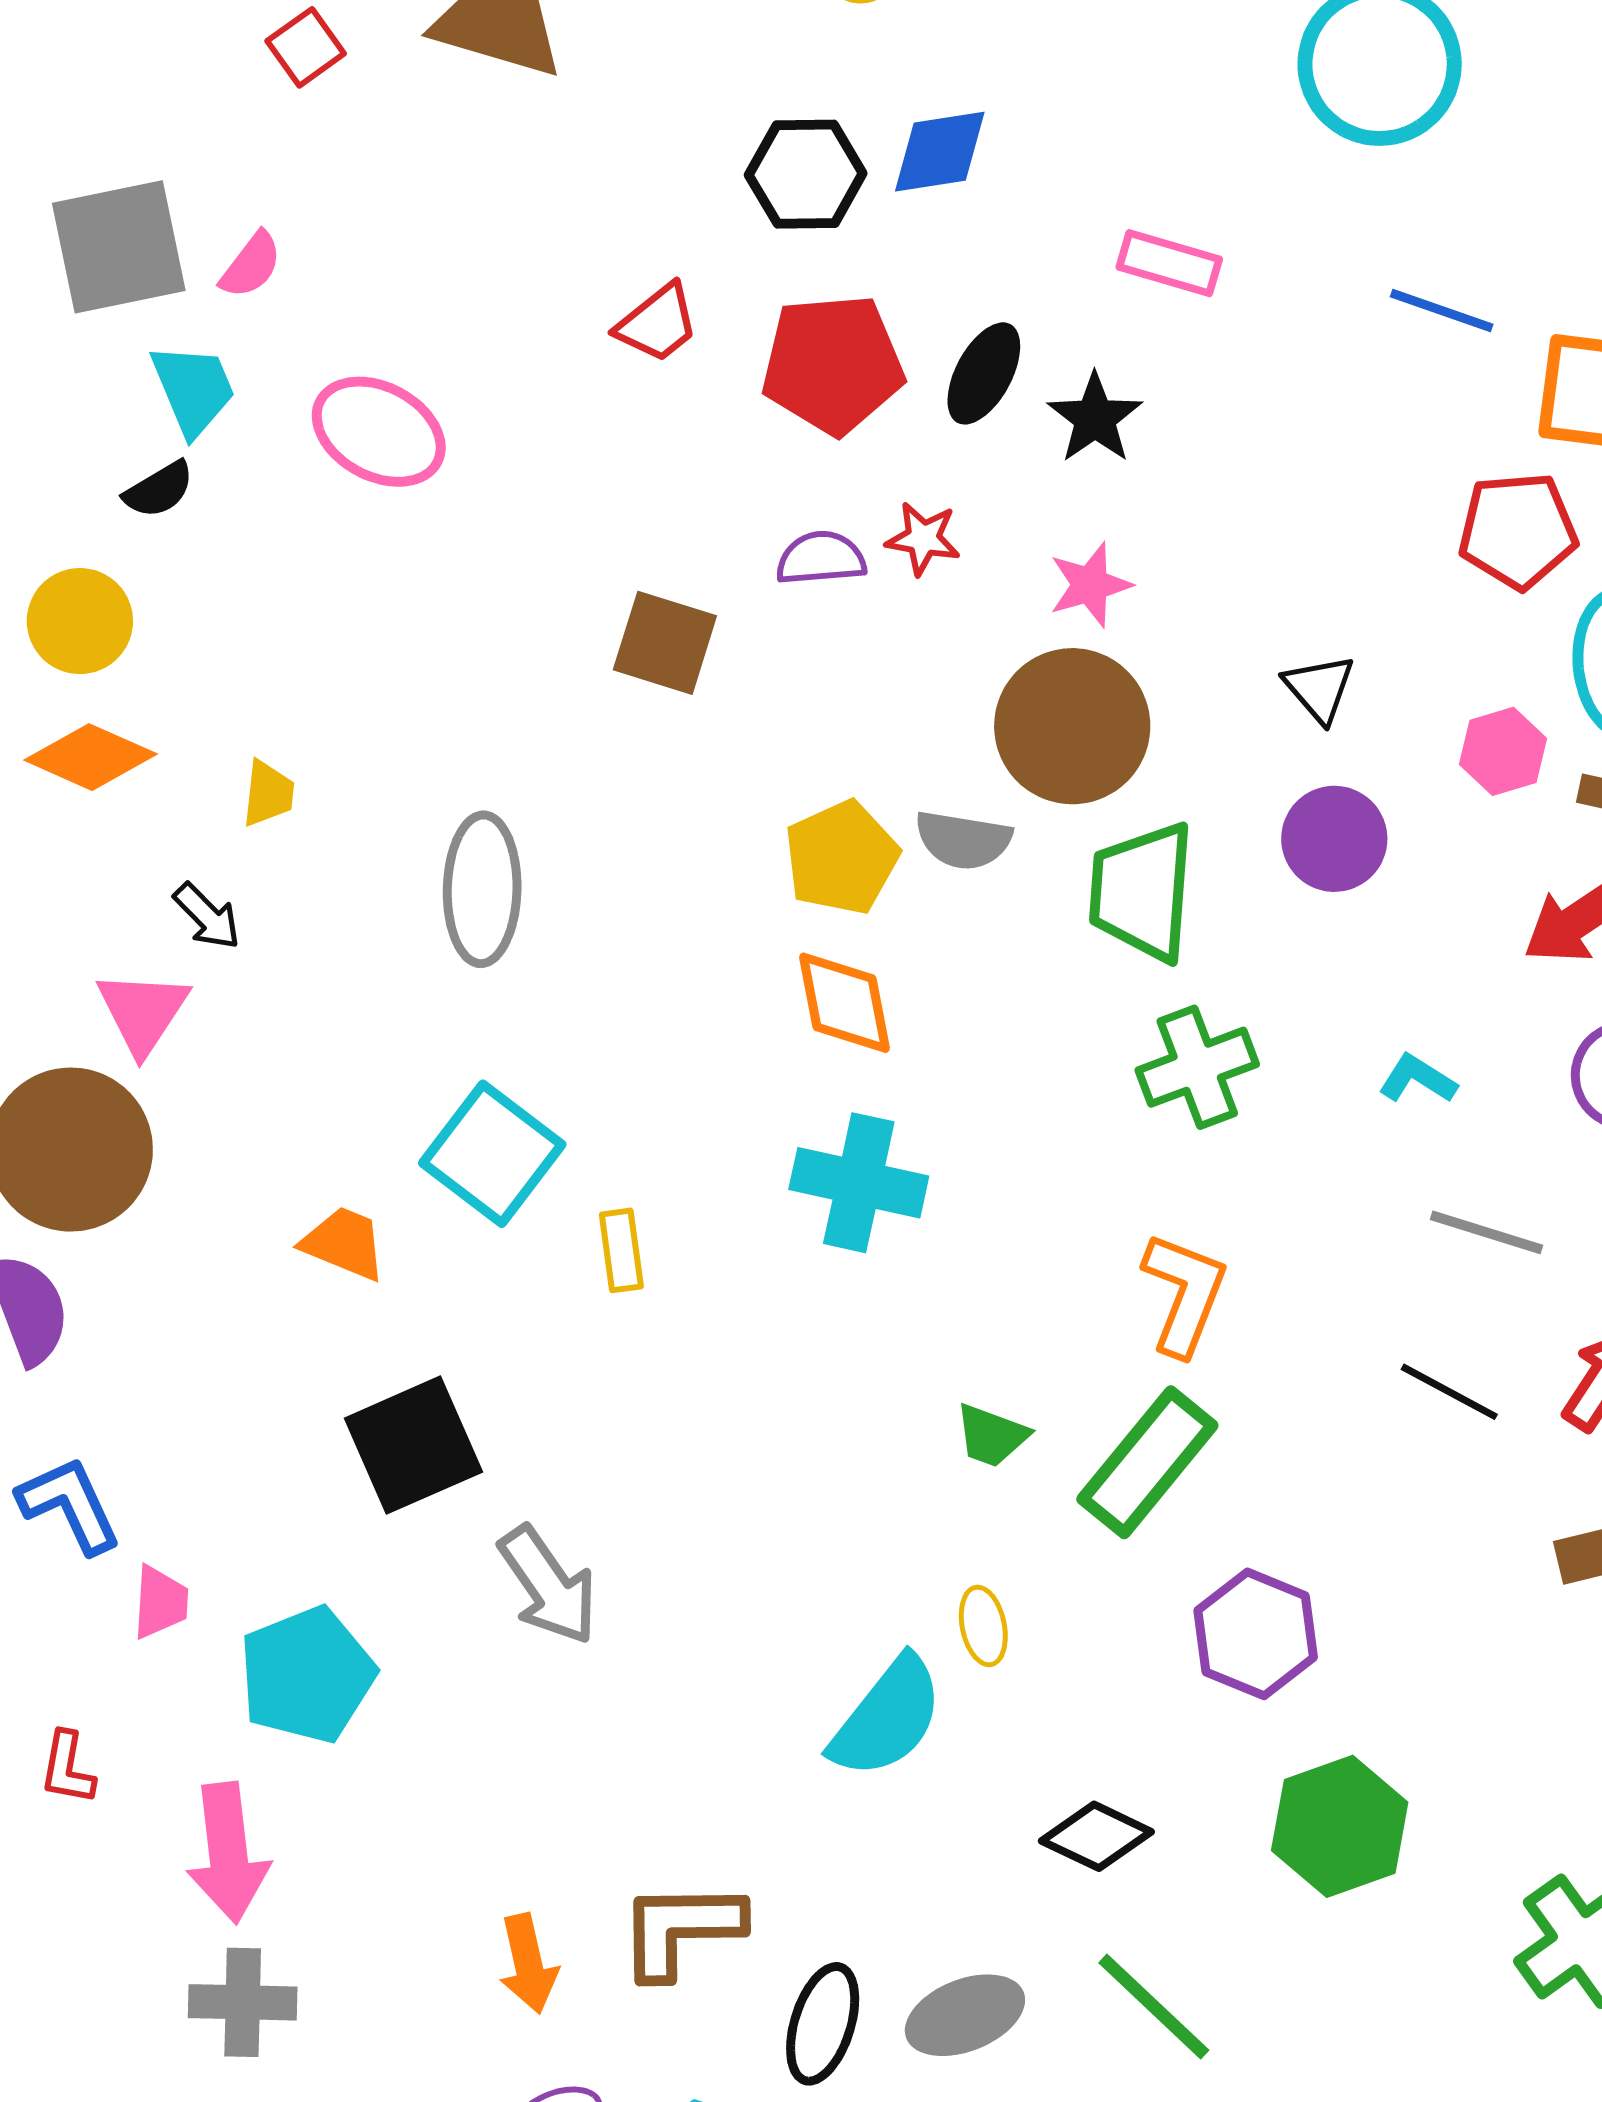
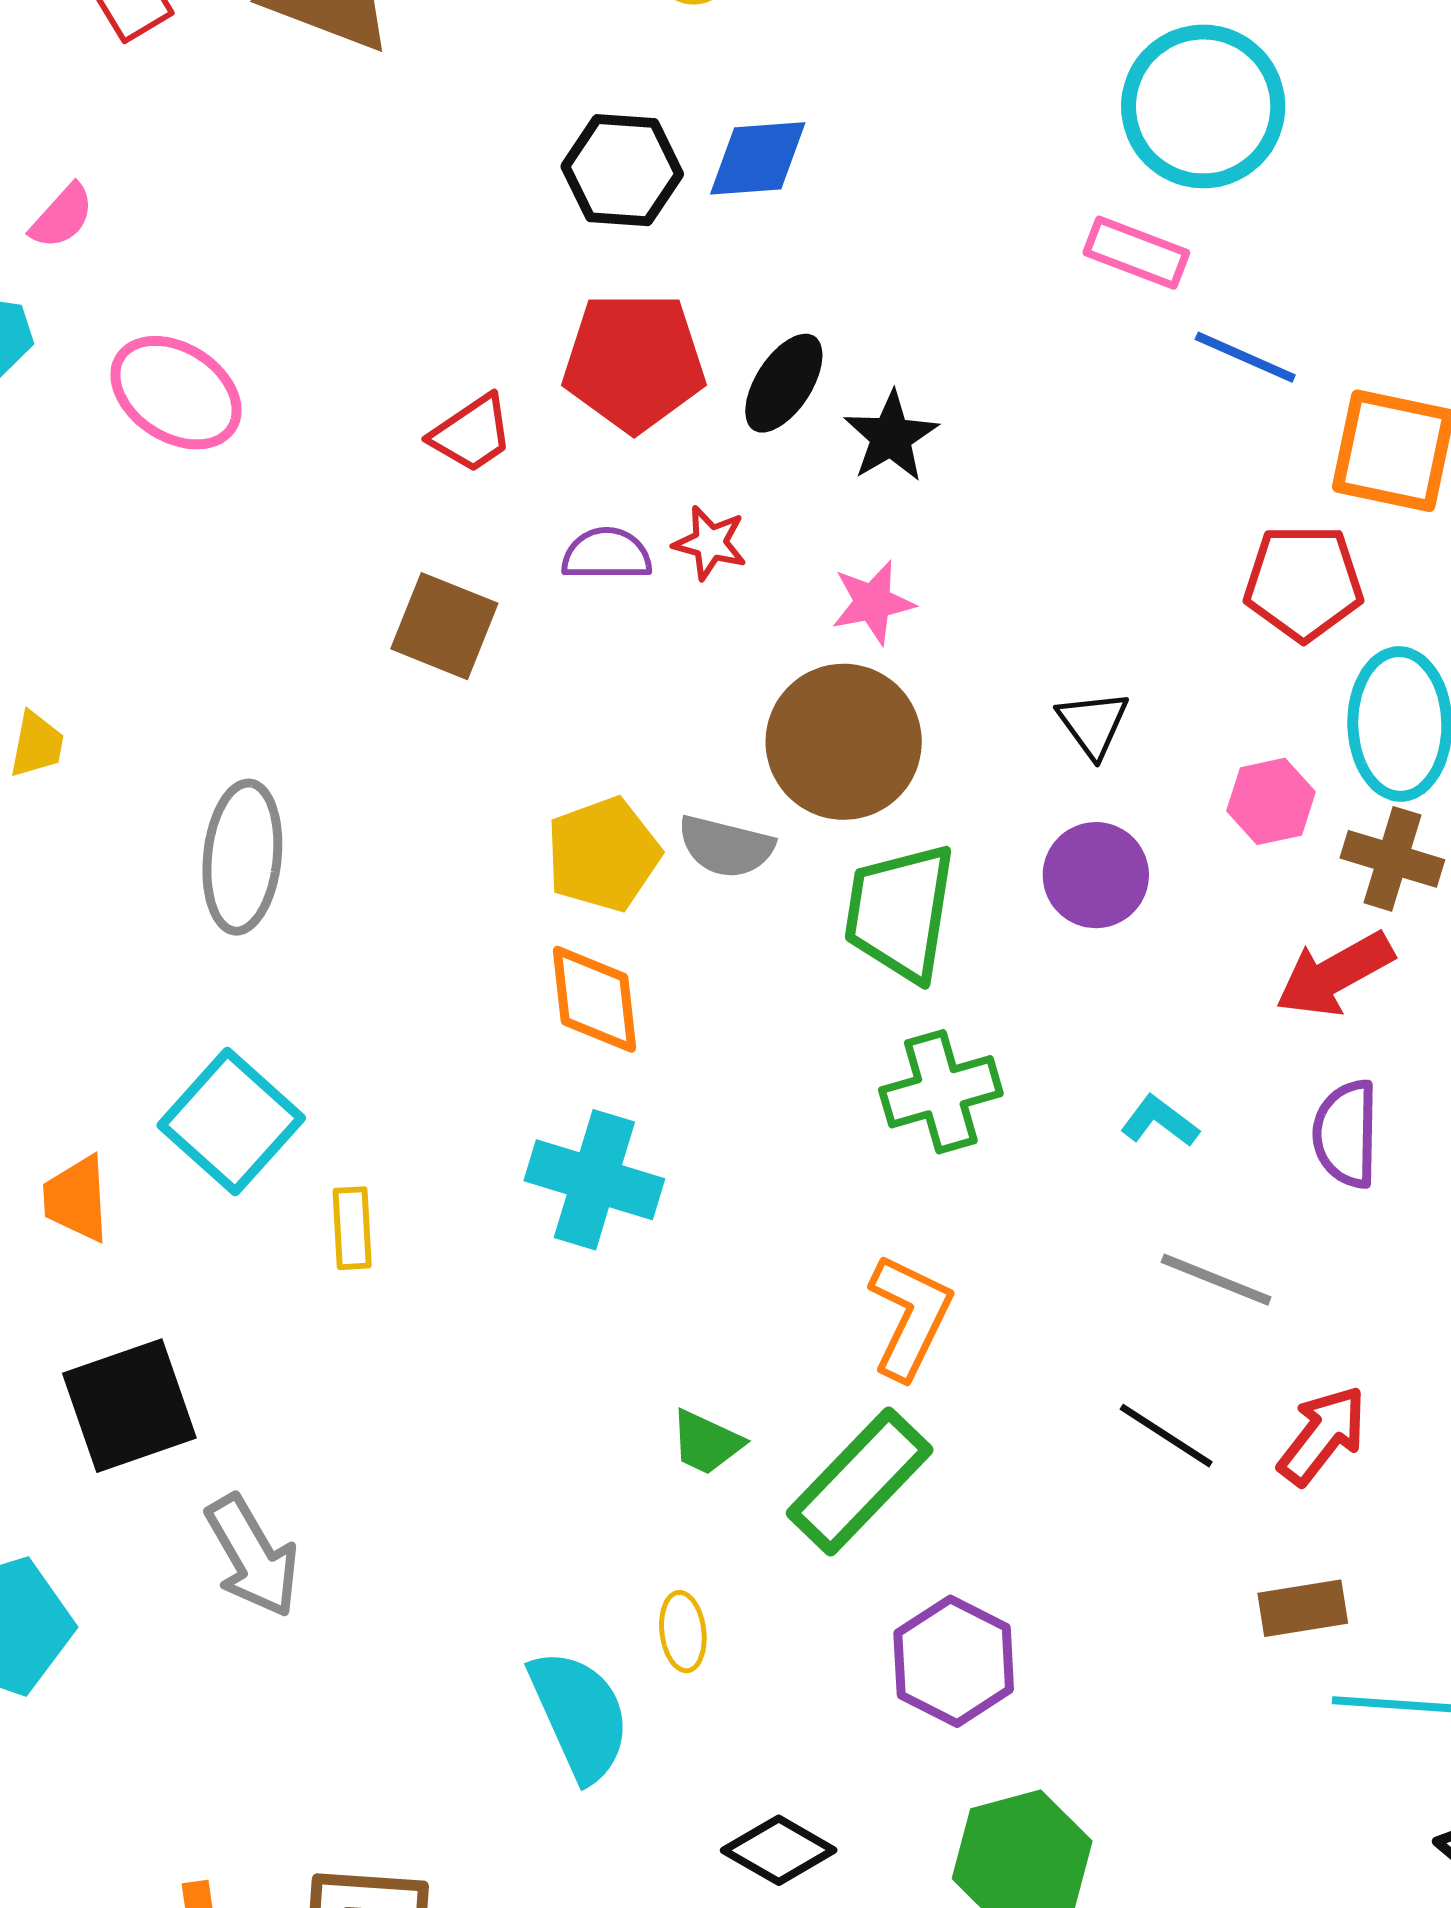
pink rectangle: (1169, 263) -> (1136, 253), moved
red trapezoid: (658, 323) -> (472, 434), moved
orange trapezoid: (344, 1243) -> (76, 1199), turned -120
cyan semicircle: (887, 1718) -> (580, 1715), turned -67

